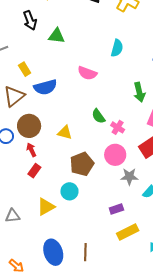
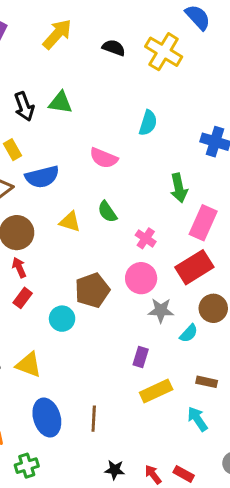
black arrow: (30, 20) -> (24, 106), moved
green semicircle: (98, 116) -> (107, 212), moved
yellow triangle: (65, 133) -> (70, 222), moved
cyan circle: (69, 191) -> (62, 319), moved
yellow triangle: (46, 207) -> (29, 365), moved, turned 48
purple rectangle: (116, 209) -> (141, 357), turned -56

